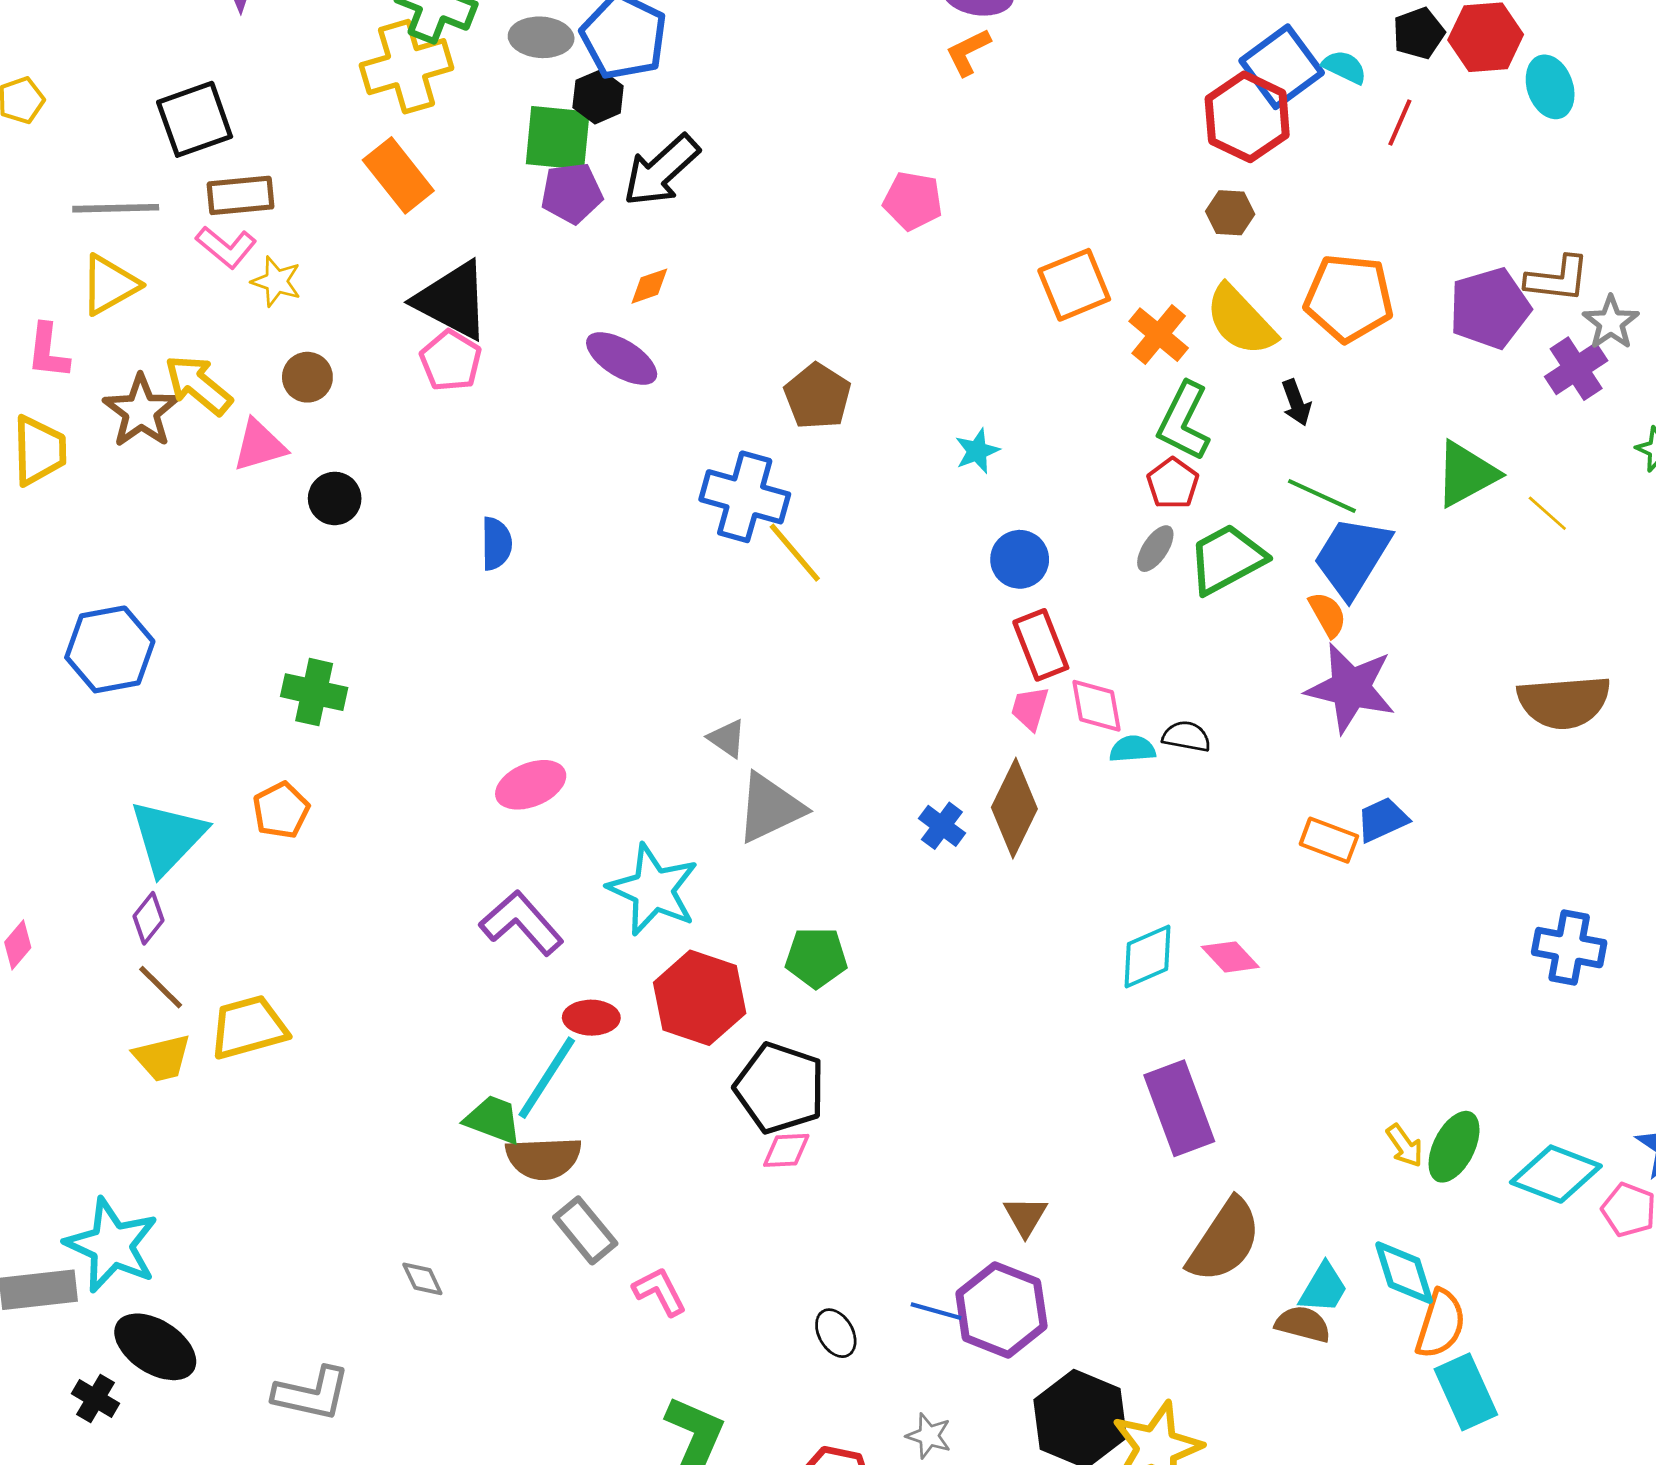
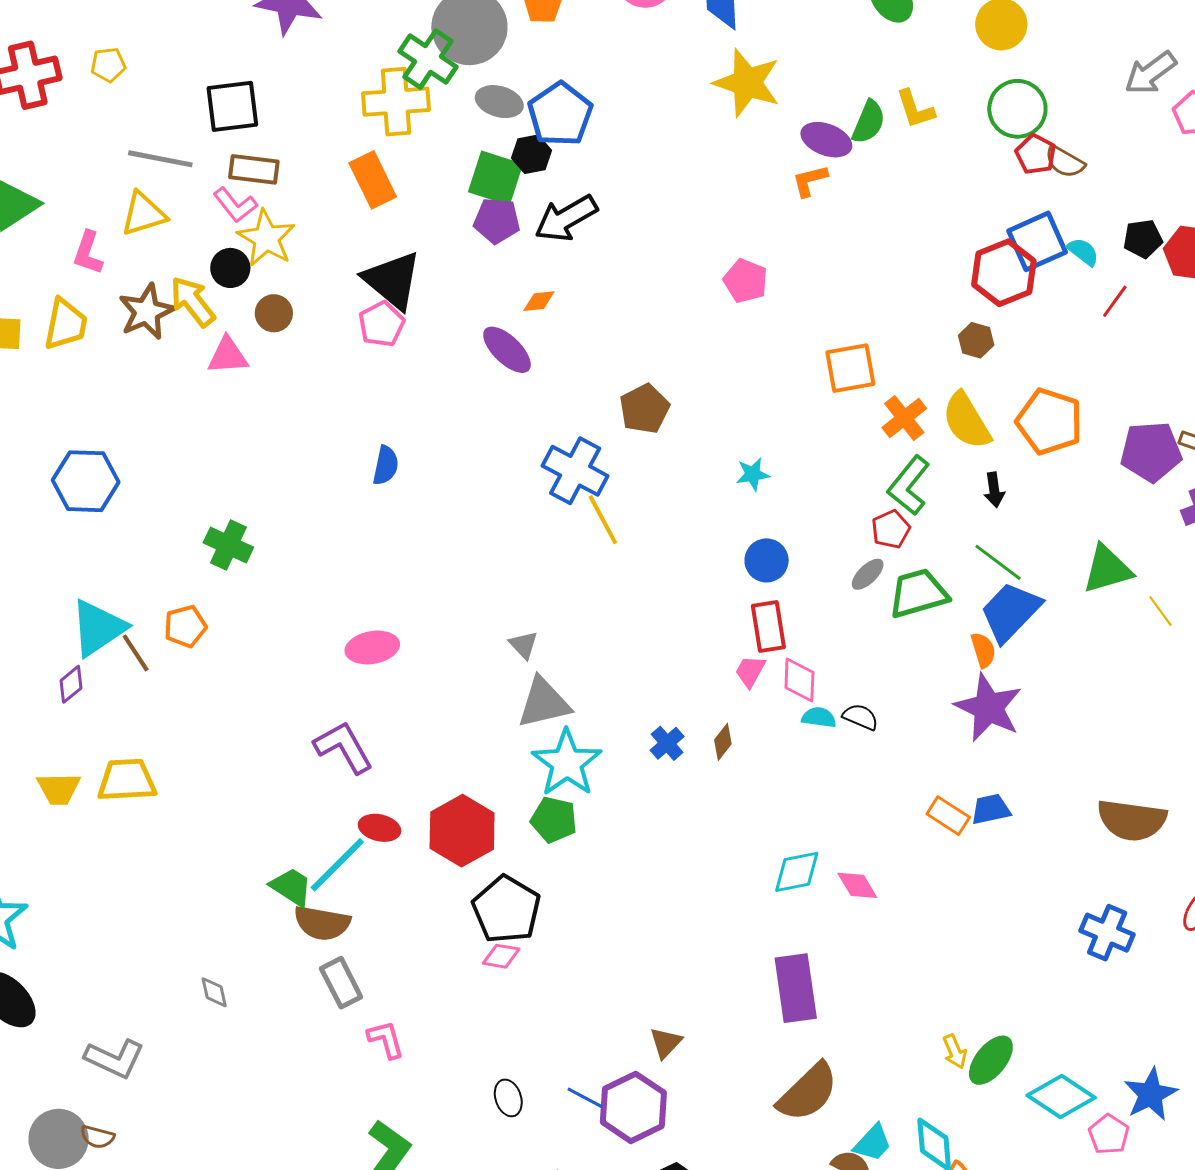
yellow star: (276, 281) -> (266, 238), size x1.5
black circle: (335, 498) -> (230, 268), moved
brown semicircle: (1564, 702) -> (1132, 820), moved
brown diamond: (1014, 808) -> (723, 742), size x0.5
cyan star: (653, 890) -> (567, 763), moved
brown line: (161, 987) -> (136, 653), moved

